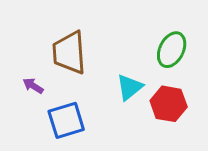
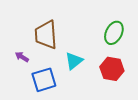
cyan triangle: (129, 87) -> (74, 61), moved

